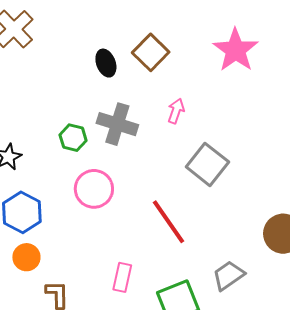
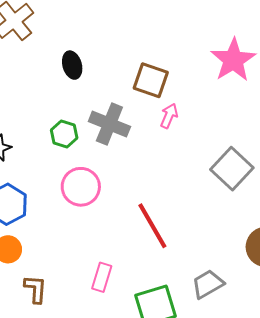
brown square: (151, 52) -> (151, 80), moved, turned -30
black ellipse: (106, 63) -> (72, 65), moved
gray square: (207, 164) -> (232, 169), moved

